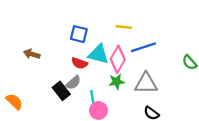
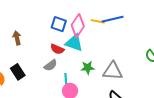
blue line: (143, 47) -> (113, 19), moved
brown arrow: (32, 54) -> (17, 38), turned 56
pink diamond: (118, 59) -> (78, 26), moved
black rectangle: (61, 91) -> (18, 72), moved

